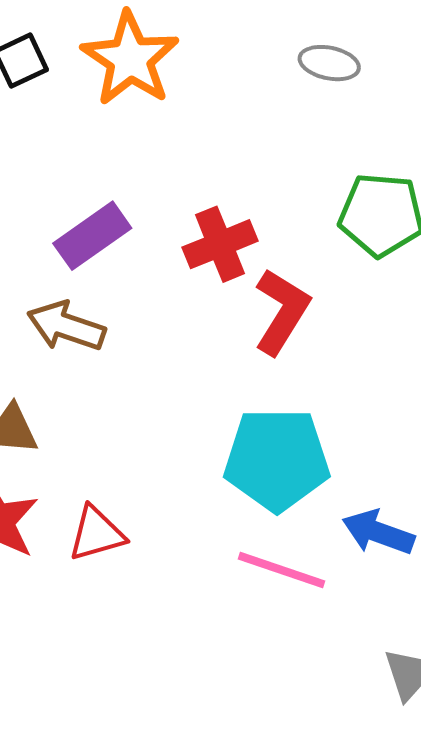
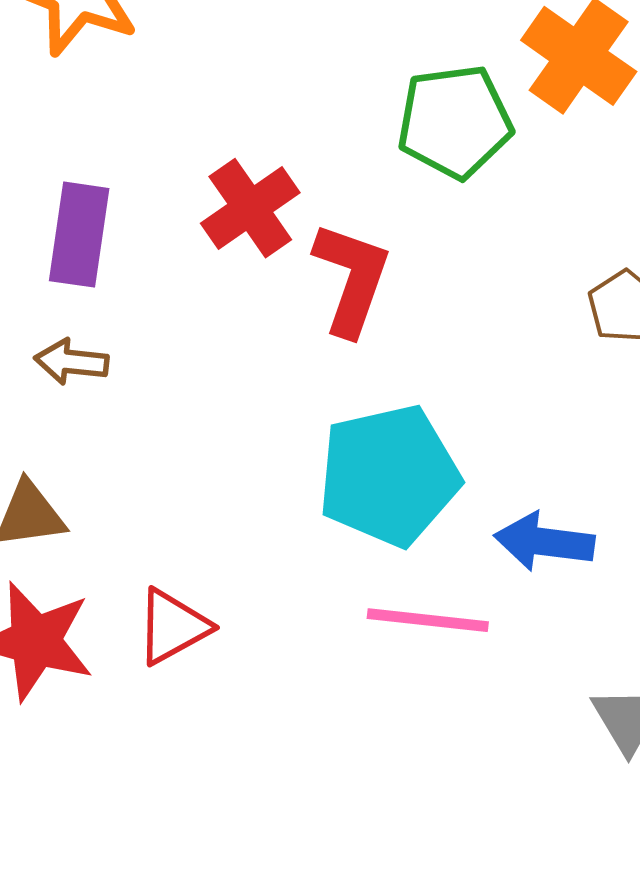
purple rectangle: (92, 236) -> (79, 235), turned -34
brown arrow: (66, 326) -> (71, 362), size x0.7

